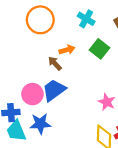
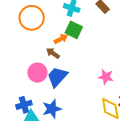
green square: (99, 49) -> (74, 30), moved
pink circle: (32, 94) -> (37, 73), moved

